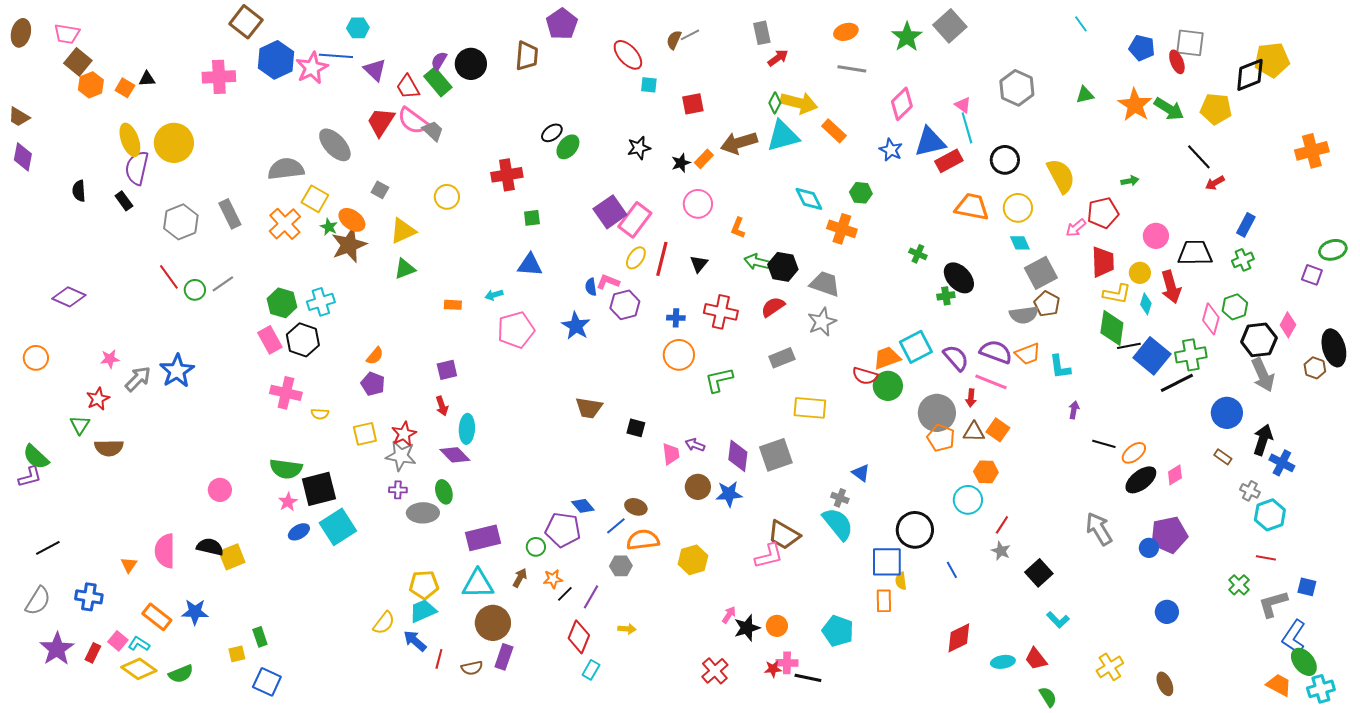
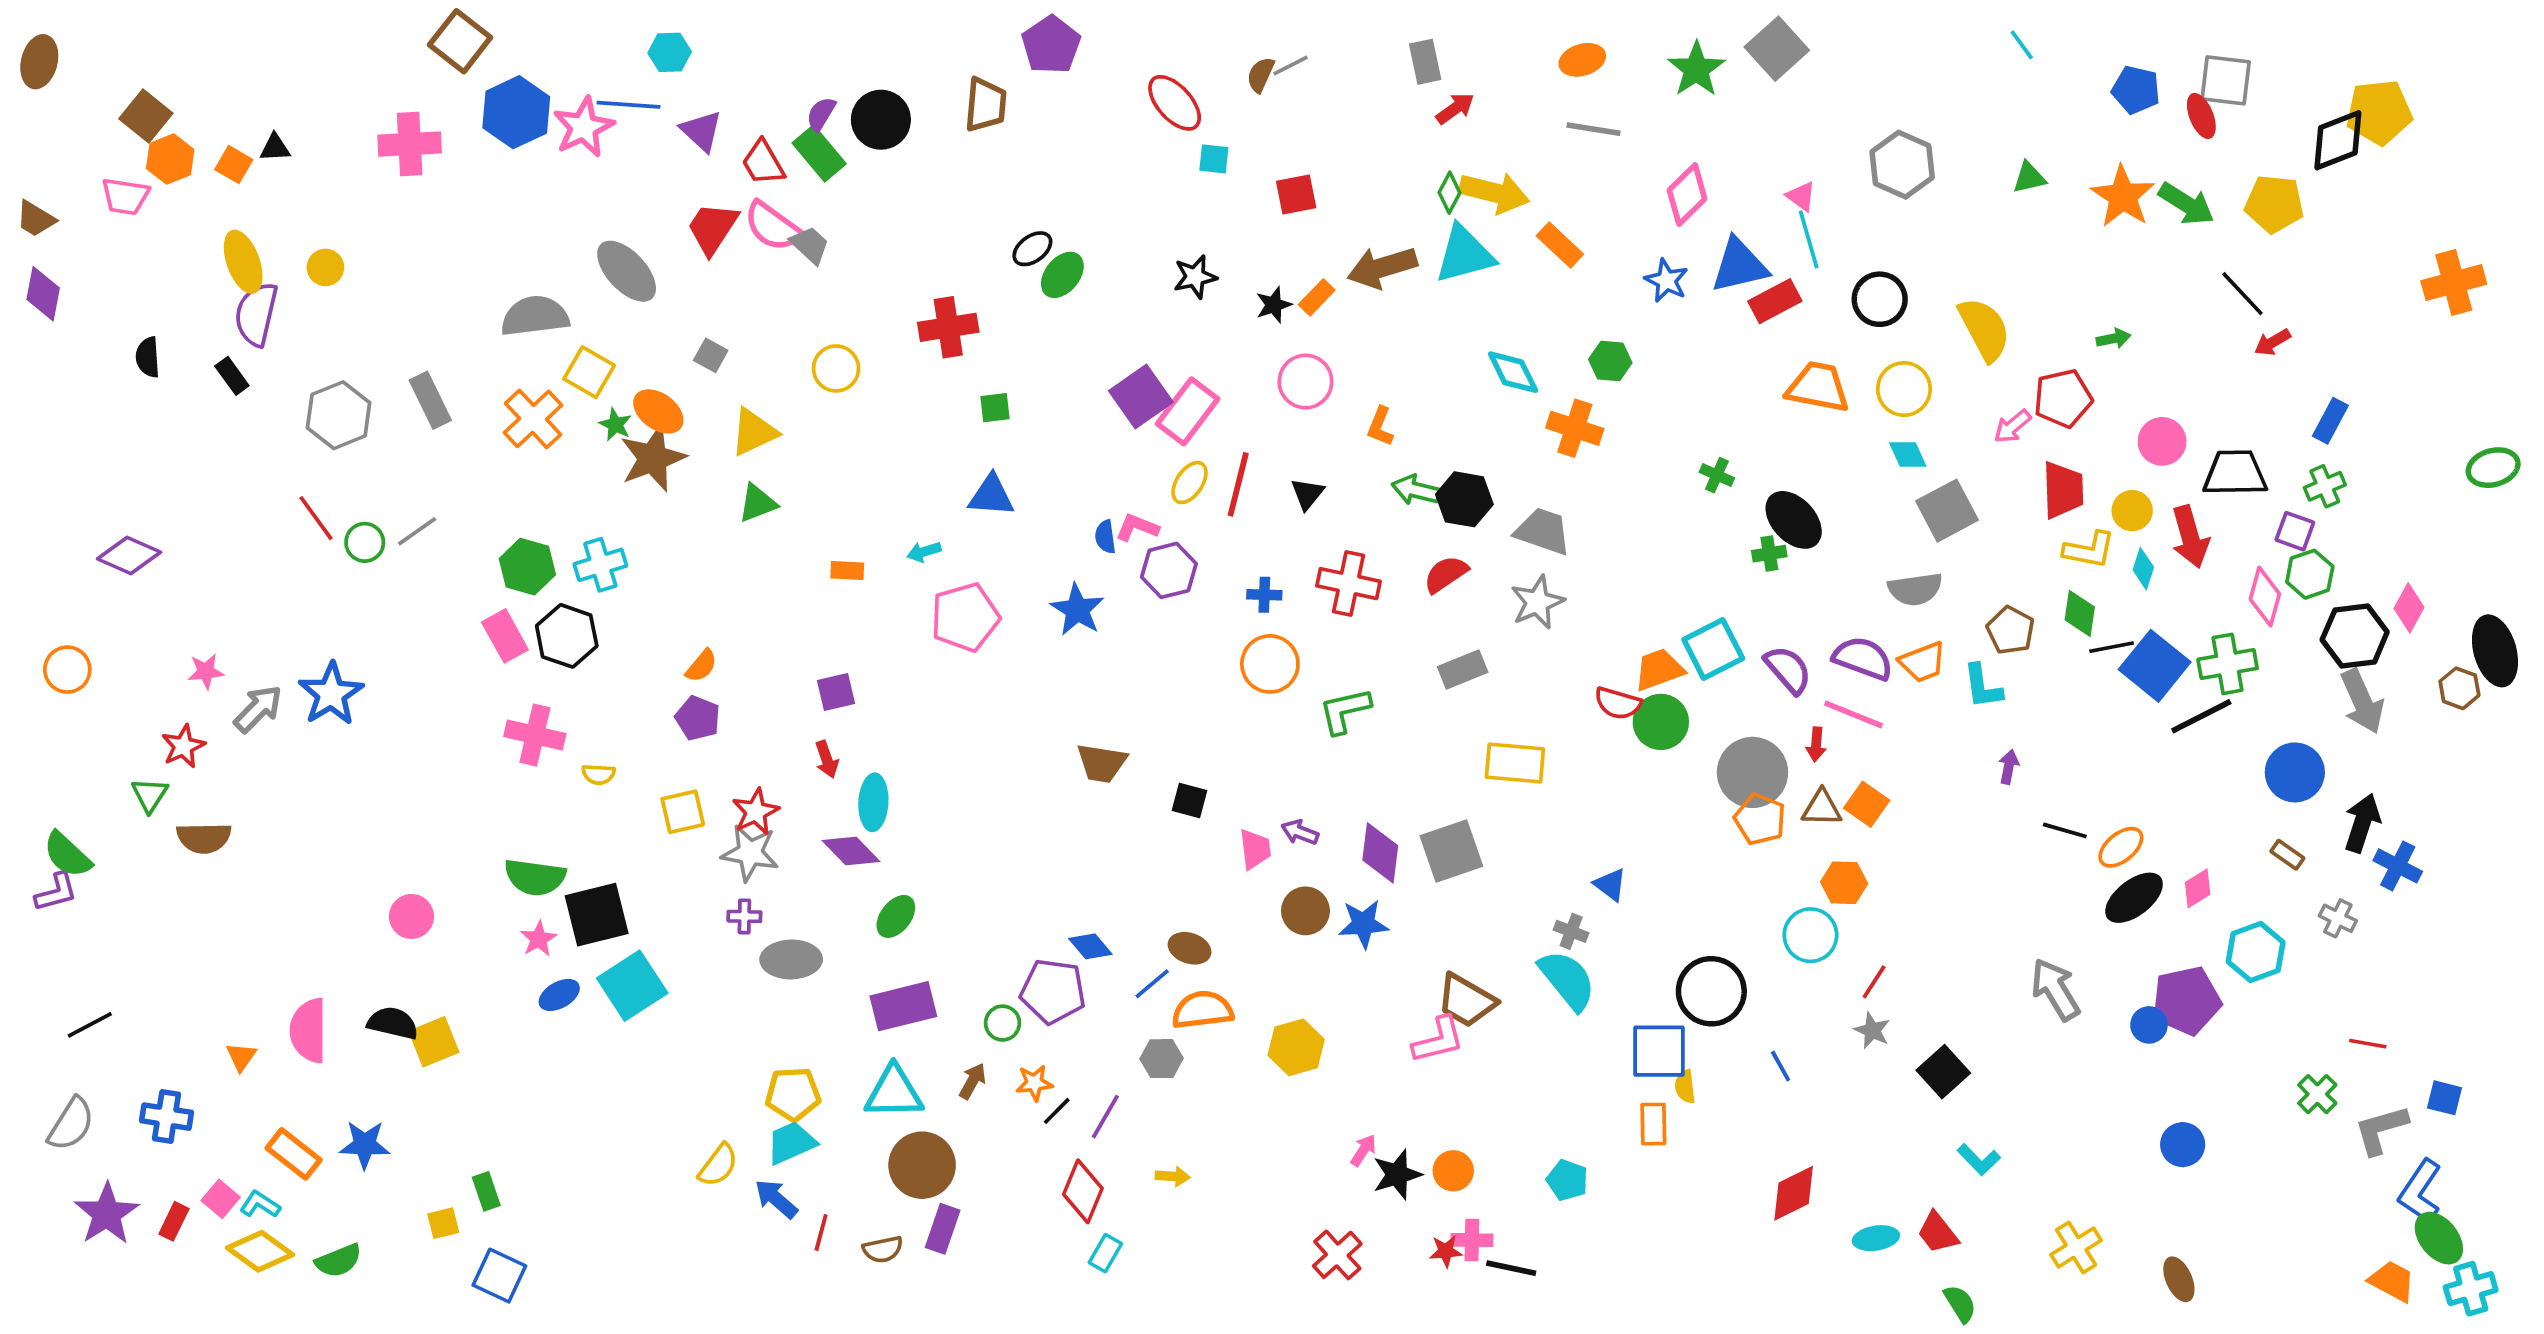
pink trapezoid: (67, 34) -> (125, 196), moved
yellow circle: (174, 143) -> (325, 267), size x0.5
purple square: (1312, 275) -> (2295, 531), moved
brown pentagon: (1047, 304) -> (2011, 630), moved
green diamond: (1112, 328) -> (2080, 613), size x0.7
green ellipse: (444, 492) -> (896, 916), moved, turned 55
cyan hexagon: (1270, 515) -> (2256, 952), moved
cyan pentagon: (838, 631) -> (1567, 1180), size x0.7

